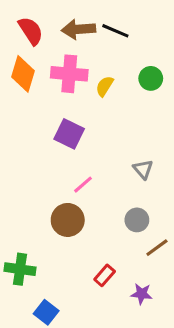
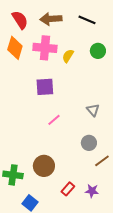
black line: (115, 31) -> (87, 20), moved
purple square: (69, 134) -> (45, 87), turned -30
brown circle: (68, 220) -> (44, 166), moved
red rectangle: (105, 275) -> (68, 189), moved

